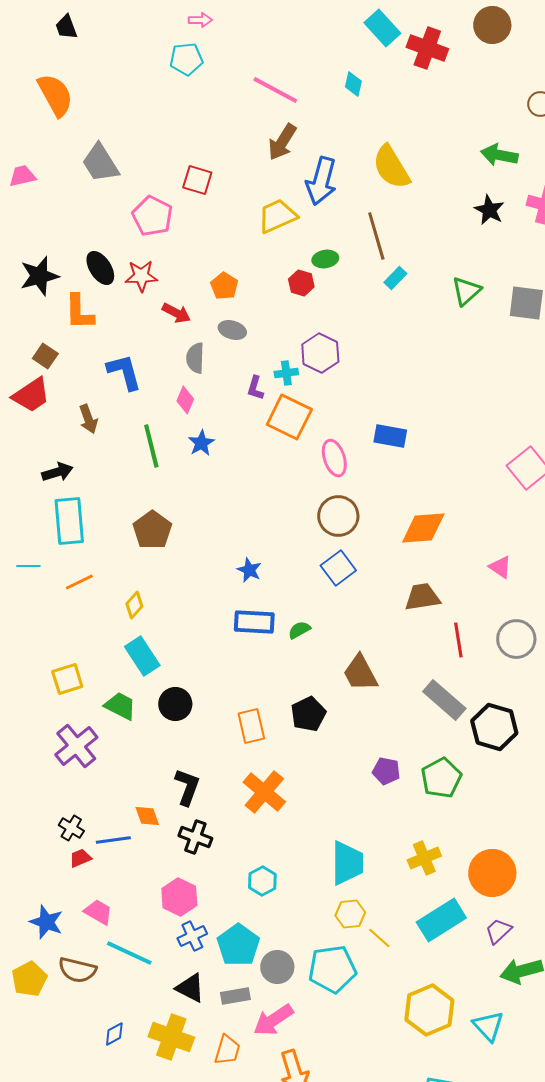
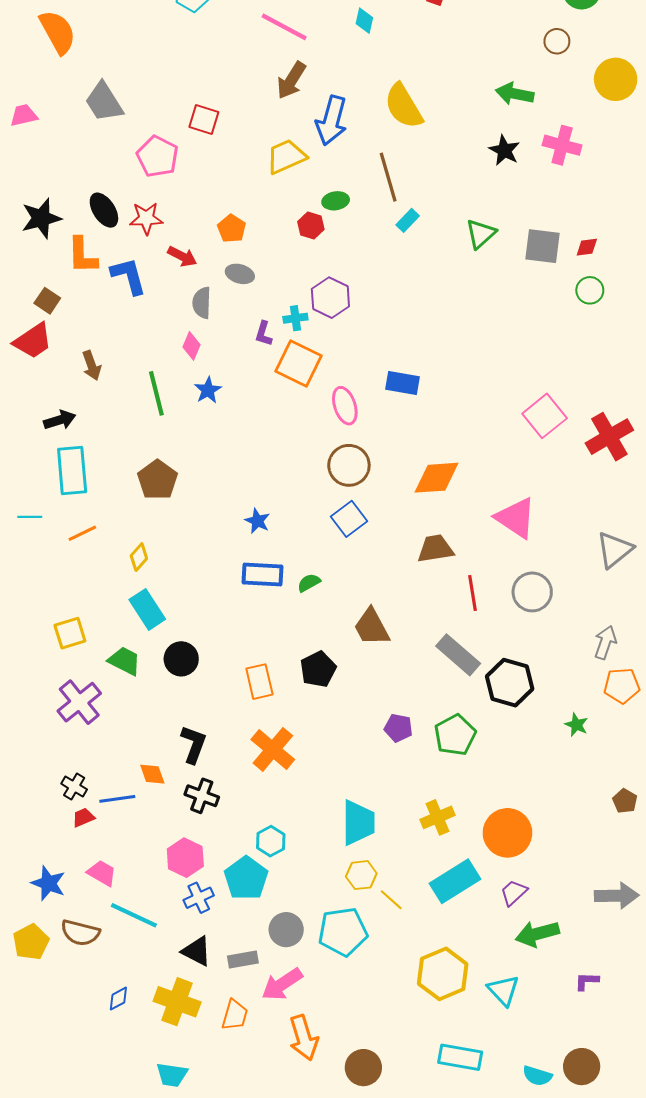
blue L-shape: (124, 372) -> (129, 276), moved
pink triangle: (500, 567) -> (516, 518), size x1.8
cyan pentagon: (238, 945) -> (246, 878), moved

